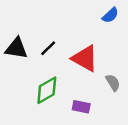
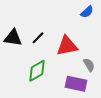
red triangle: (85, 58) -> (67, 46), turned -40
purple rectangle: (81, 107) -> (76, 84), moved, size x1.5

